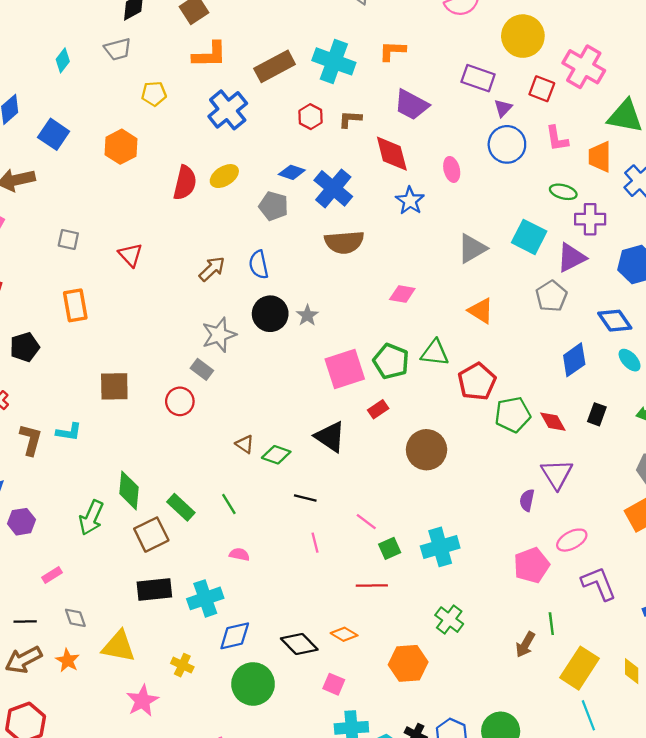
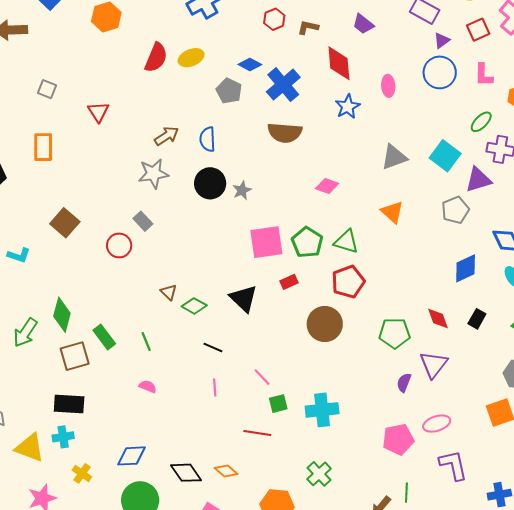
red square: (542, 89) -> (478, 30), turned 35
purple trapezoid: (411, 105) -> (363, 24), size x0.7
green ellipse: (563, 192) -> (481, 122), turned -70
gray star: (219, 335) -> (153, 174), moved
red pentagon: (477, 382) -> (348, 282), moved
brown square: (114, 386) -> (65, 223), turned 32
green pentagon: (513, 415) -> (394, 333), moved
cyan cross: (205, 598) -> (63, 437), moved, size x0.7

